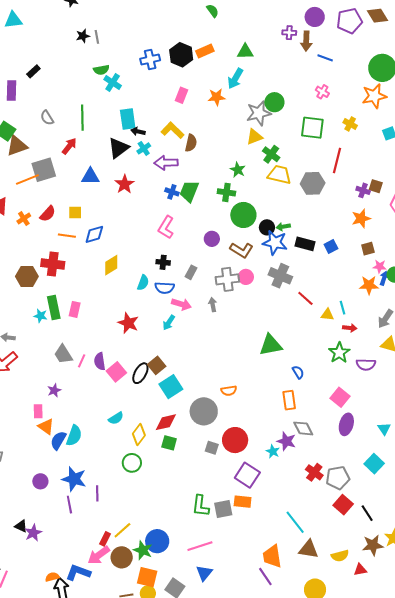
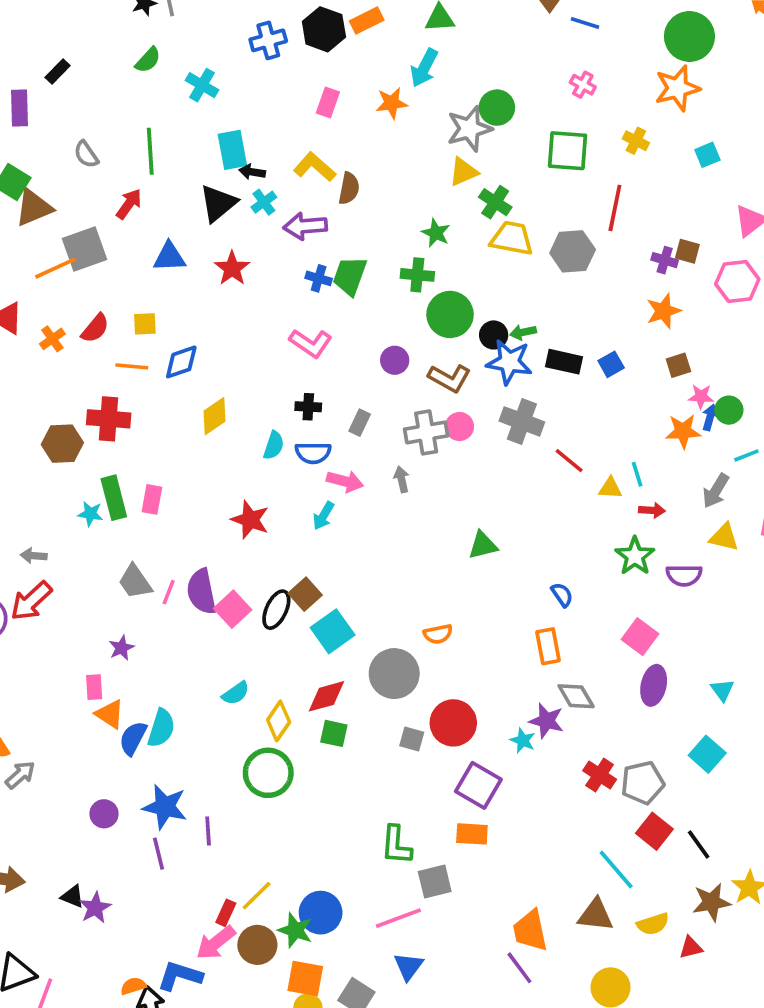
green semicircle: (101, 70) -> (148, 60), moved, turned -35
pink L-shape: (166, 227) -> (311, 343), turned -85
green triangle: (271, 345) -> (483, 545), moved, size x0.7
purple semicircle: (100, 361) -> (202, 592), size x1.4
green circle: (132, 463) -> (268, 773), size x1.4
gray square: (223, 509) -> (435, 881), moved
cyan line: (295, 522) -> (616, 869), moved

